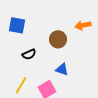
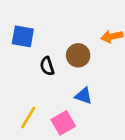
black semicircle: (29, 54) -> (47, 66), moved, turned 96

